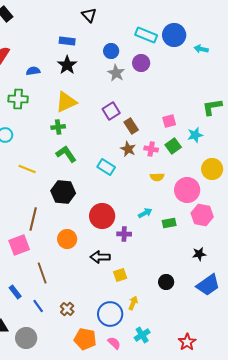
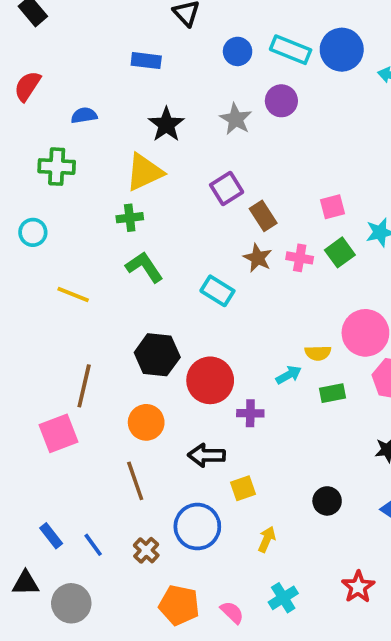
blue circle: (111, 51) -> (238, 51), moved
black star: (67, 65) -> (166, 125), moved
yellow semicircle: (157, 177) -> (318, 353), moved
black hexagon: (63, 192) -> (157, 355), moved
brown line: (42, 273) -> (135, 481), moved
blue rectangle: (15, 292) -> (51, 536), moved
blue circle: (110, 314) -> (197, 527), moved
red star: (187, 342) -> (358, 587), moved

